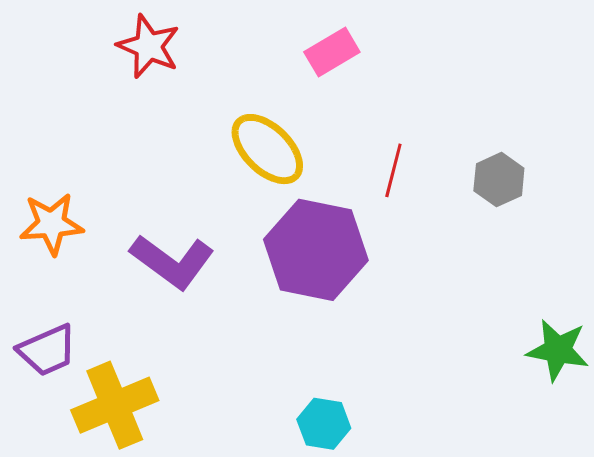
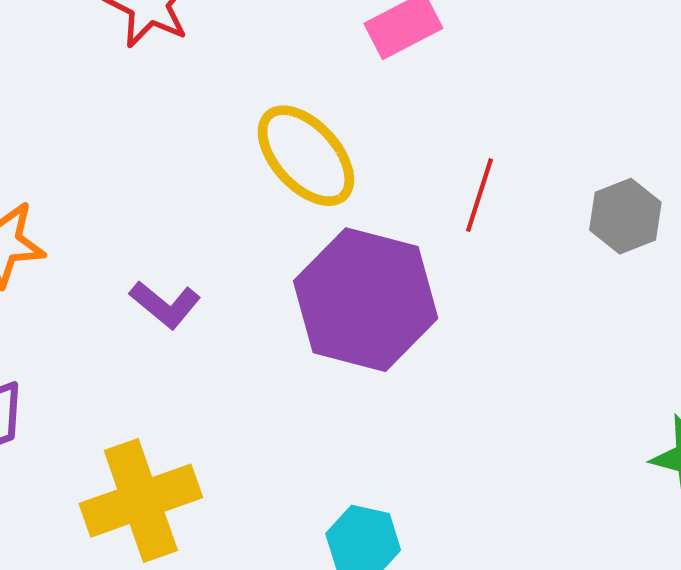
purple L-shape: (172, 261) -> (165, 305), size x0.6
yellow cross: (115, 405) -> (141, 501), moved

